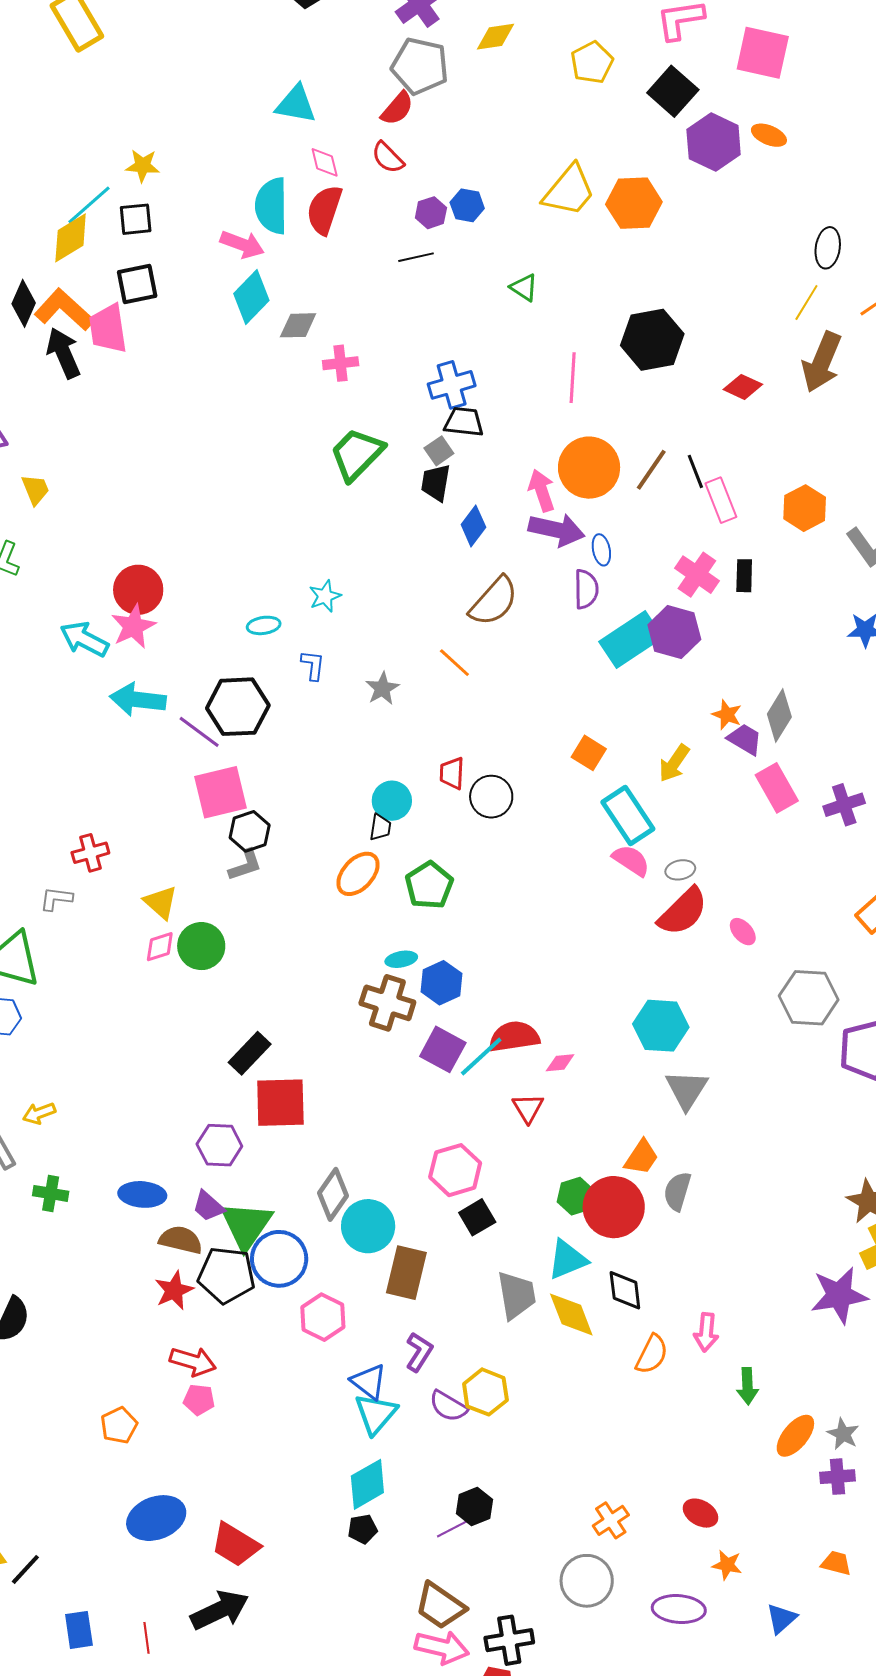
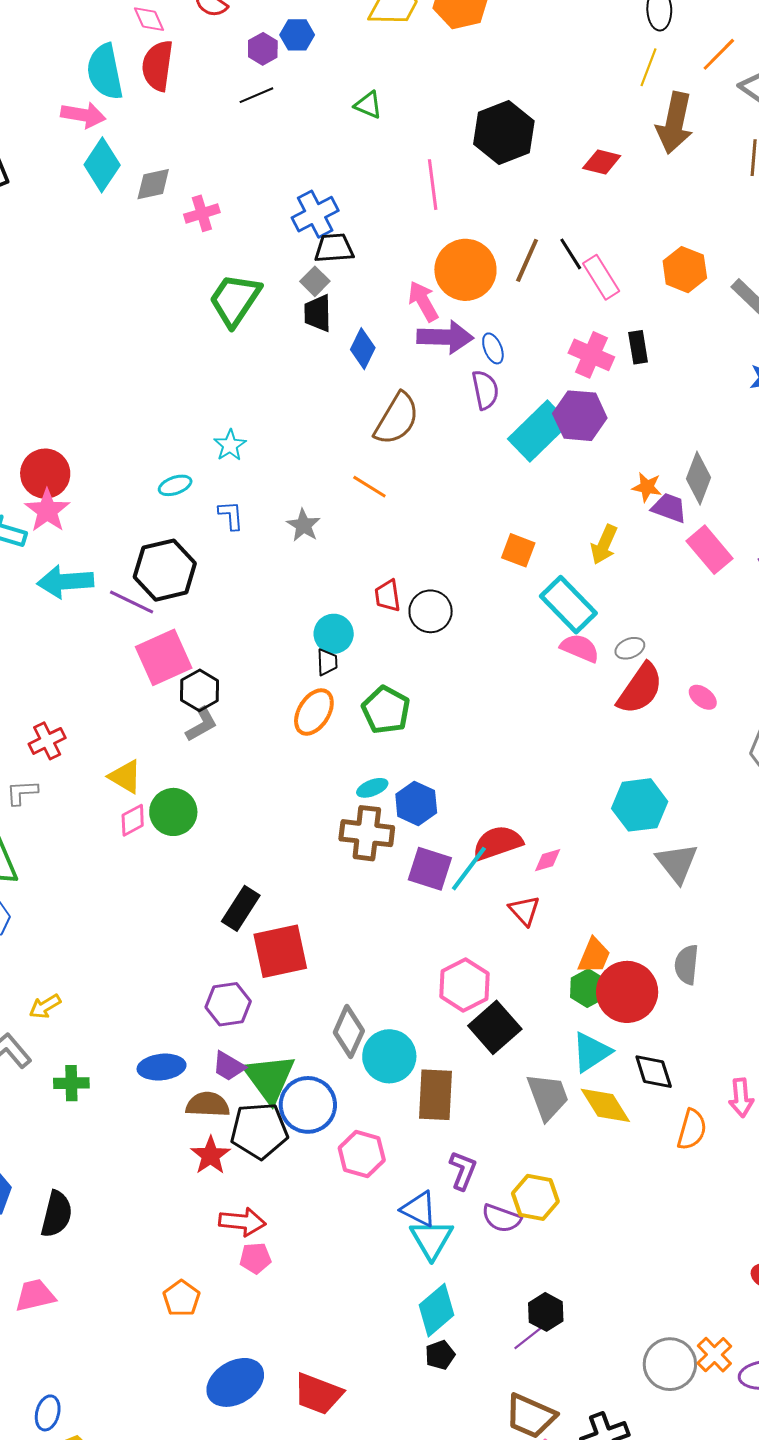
orange trapezoid: (641, 1157) -> (594, 956), moved
black square: (477, 1217) -> (495, 1027), size x1.4
orange cross: (611, 1520) -> (714, 1355), moved

